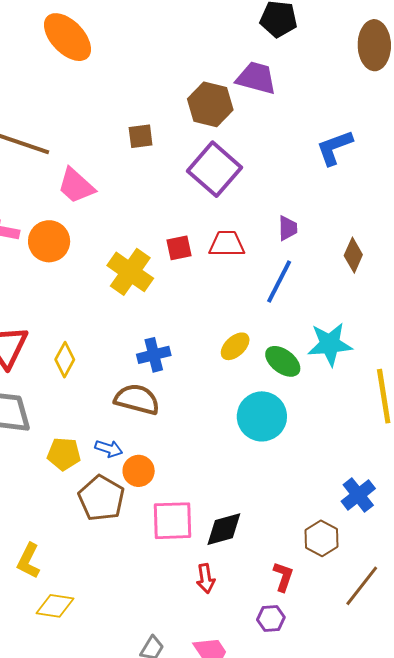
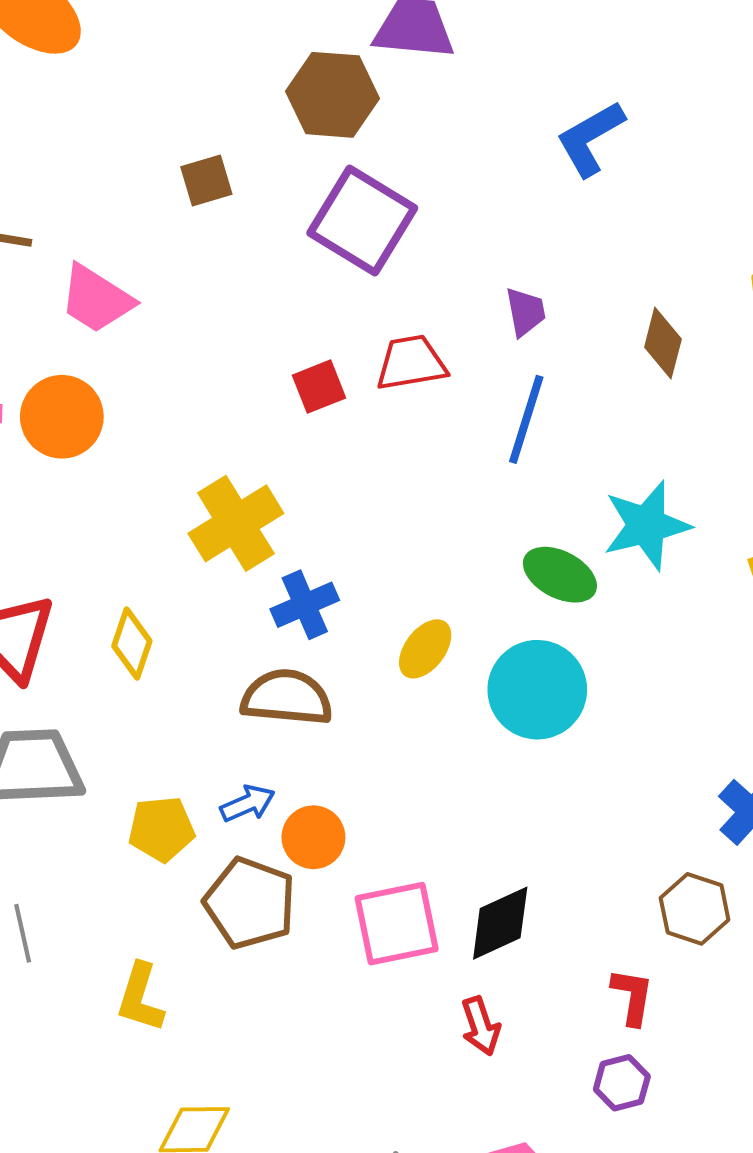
yellow cross: (130, 272) -> (236, 523), moved, turned 33
yellow ellipse: (235, 346) -> (425, 649), moved
blue arrow: (109, 449) -> (248, 804), turned -32
yellow L-shape: (29, 561) -> (140, 998), moved

